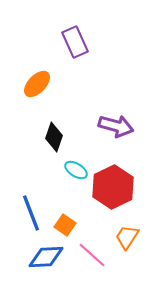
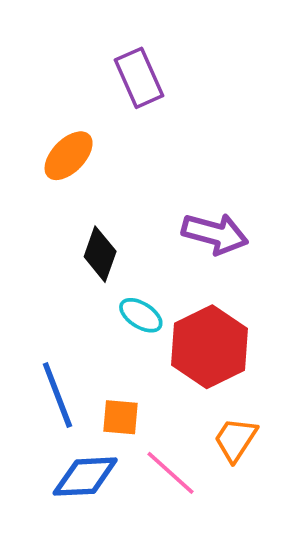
orange square: (65, 225) -> (120, 417), turned -30

